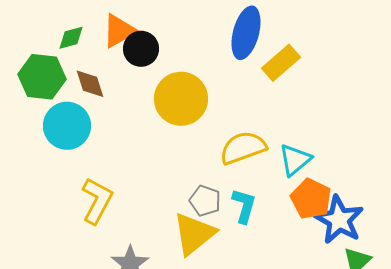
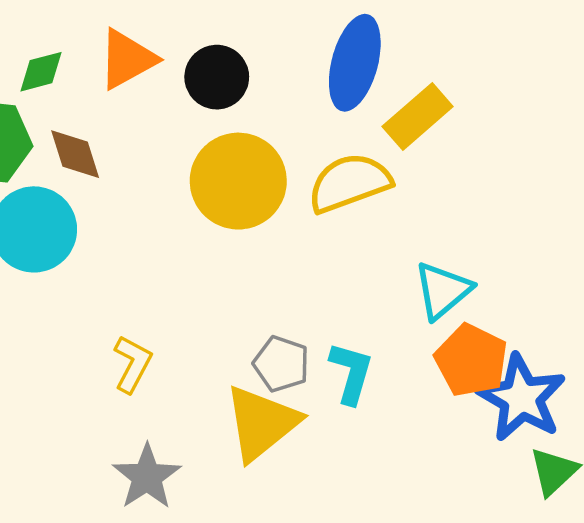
black circle: (141, 49) -> (217, 77), moved
yellow semicircle: (243, 148) -> (349, 183), moved
yellow L-shape: (97, 201) -> (132, 364), moved, size x0.7

